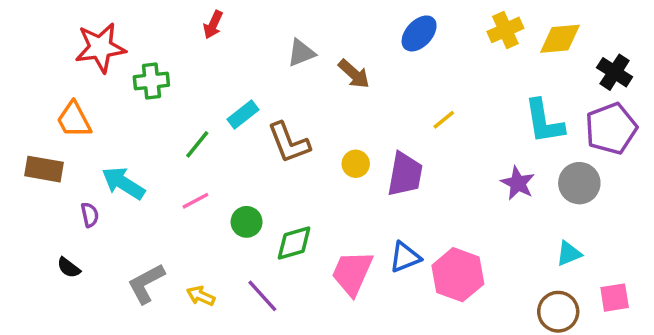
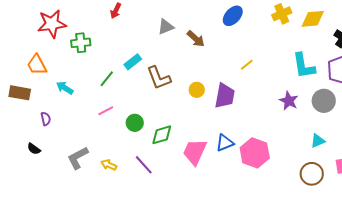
cyan arrow: (123, 183) -> (65, 88), moved, size x0.7

